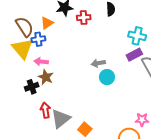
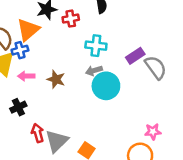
orange triangle: (47, 23) -> (28, 30), size x1.5
cyan cross: (137, 36) -> (96, 46), moved
brown star: (46, 77) -> (56, 79), moved
cyan circle: (107, 77) -> (106, 86), size x1.5

